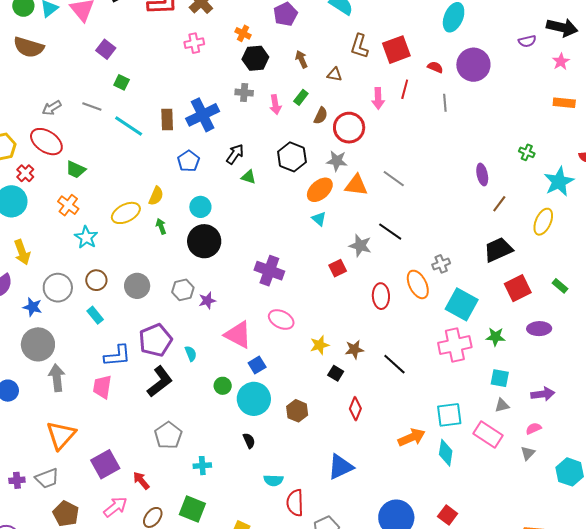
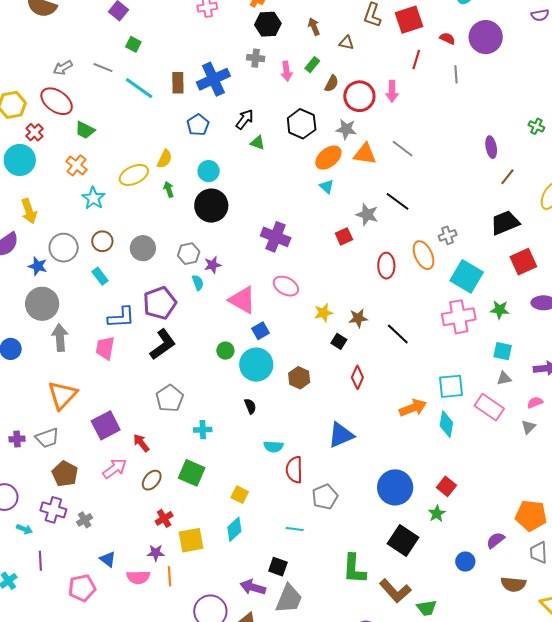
pink arrow: (378, 98) -> (392, 91), moved
cyan semicircle: (191, 354) -> (198, 283), moved

